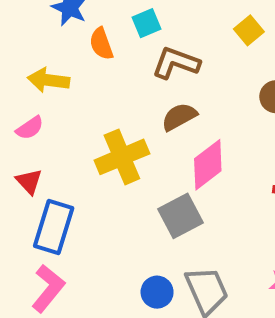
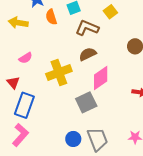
yellow square: (249, 30) -> (110, 12), moved
yellow arrow: (48, 80) -> (18, 23), moved
pink semicircle: (30, 128) -> (26, 58), moved

